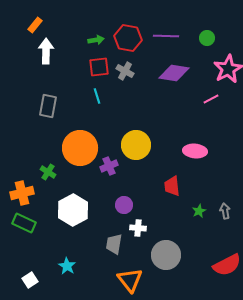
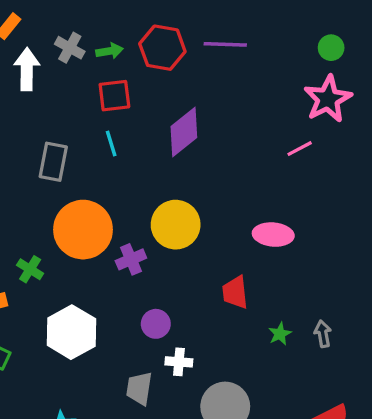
green circle: (207, 38) -> (331, 48), moved
gray cross: (125, 71) -> (70, 48), moved
purple diamond: (174, 73) -> (184, 132), moved, turned -48
gray rectangle: (48, 106) -> (53, 162), moved

